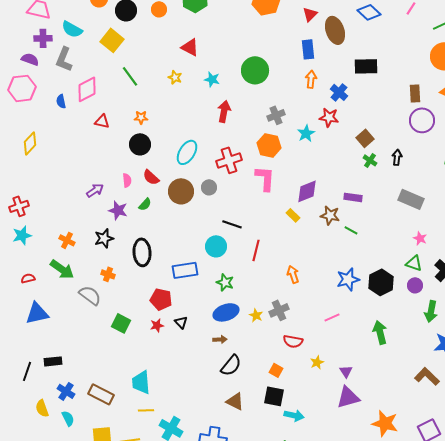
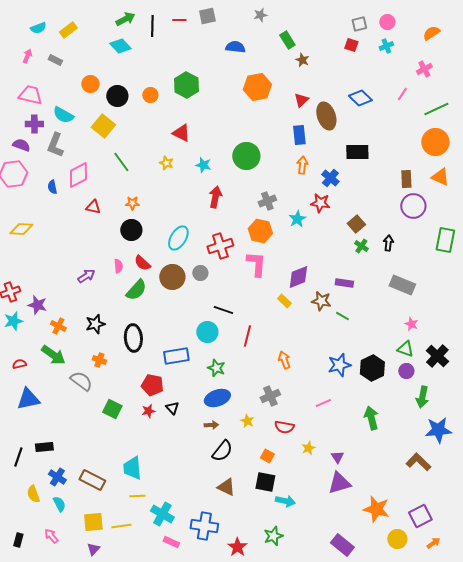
yellow diamond: (30, 143) -> (21, 229), turned 50
green semicircle: (145, 204) -> (136, 290), size x1.6
purple star: (118, 210) -> (37, 305), moved
yellow star: (256, 315) -> (247, 421), moved

